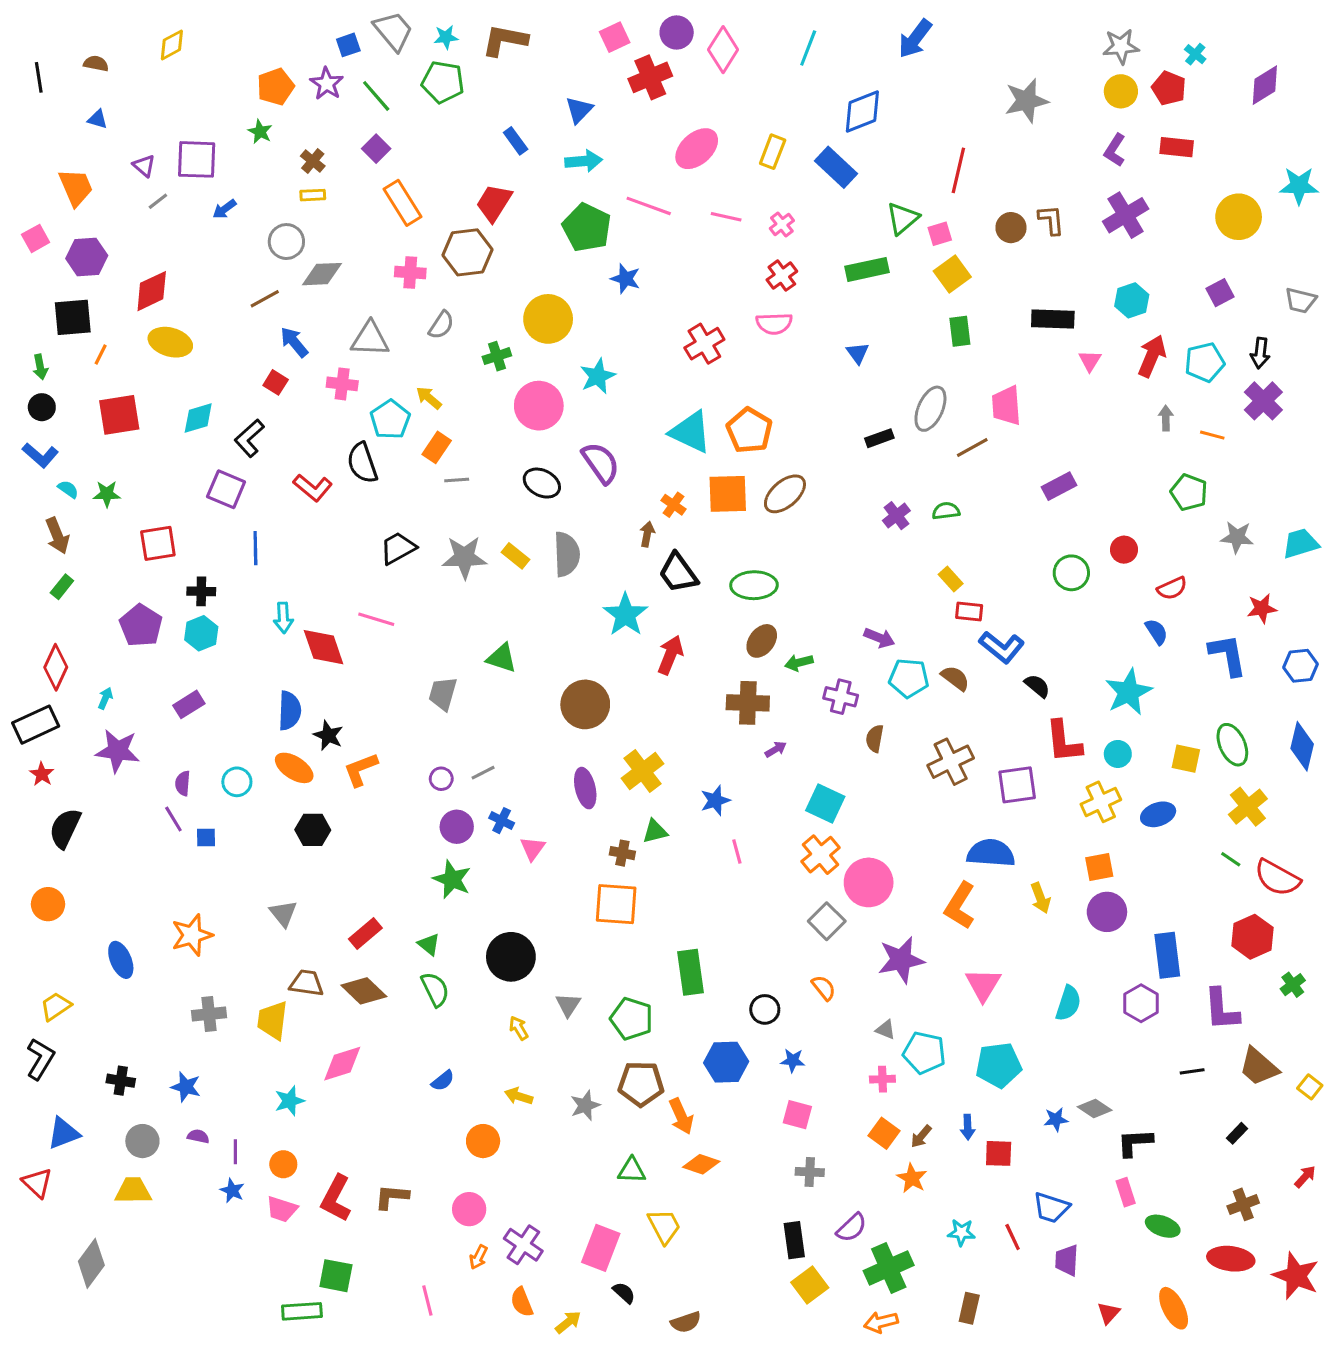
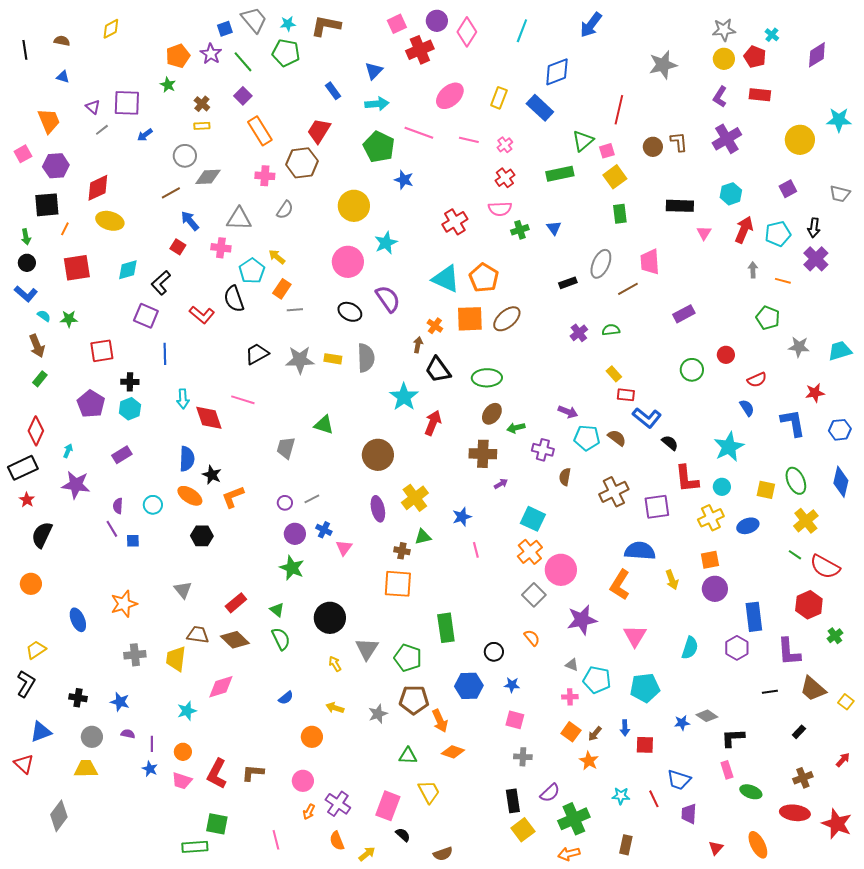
green cross: (497, 356) -> (520, 230), moved
yellow rectangle: (516, 556) -> (333, 359), turned -30
gray triangle: (568, 1005) -> (367, 649), size x1.4

